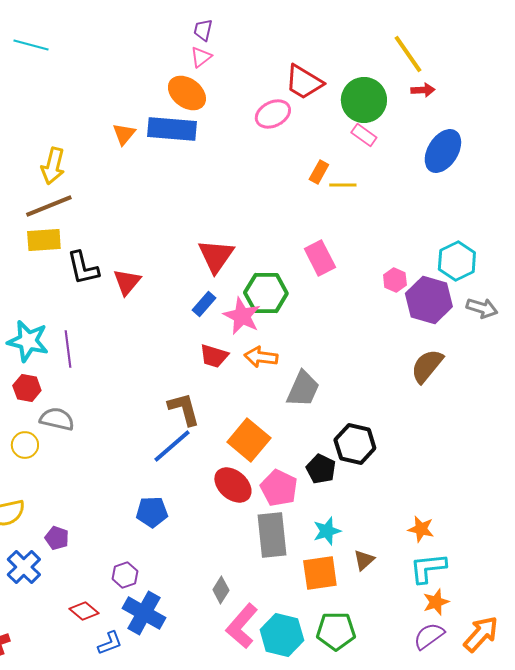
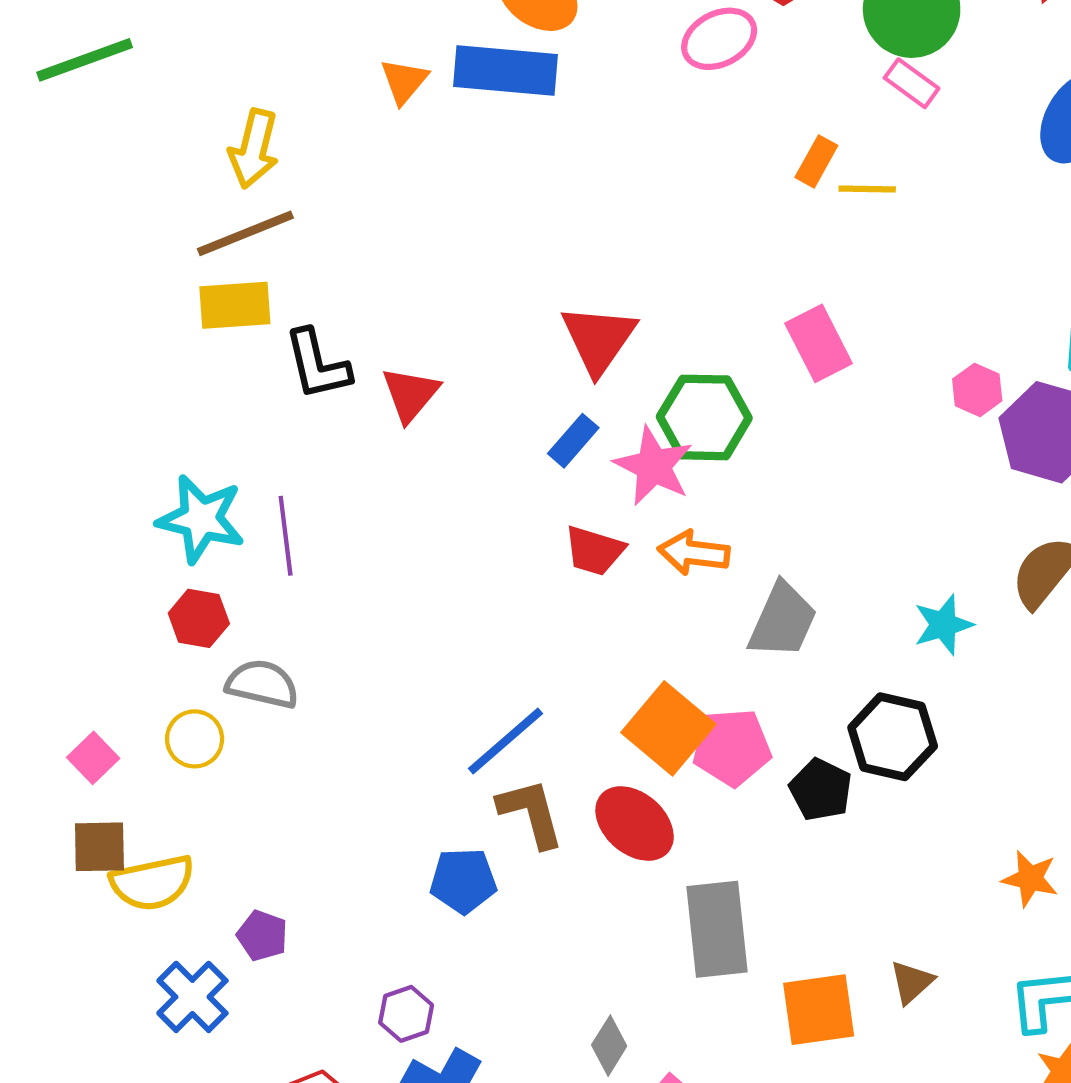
brown L-shape: (184, 409) -> (531, 813), moved
pink pentagon: (279, 488) -> (732, 747), moved, turned -30
orange star: (421, 529) -> (1030, 878), moved
cyan star: (327, 531) -> (943, 625), moved

